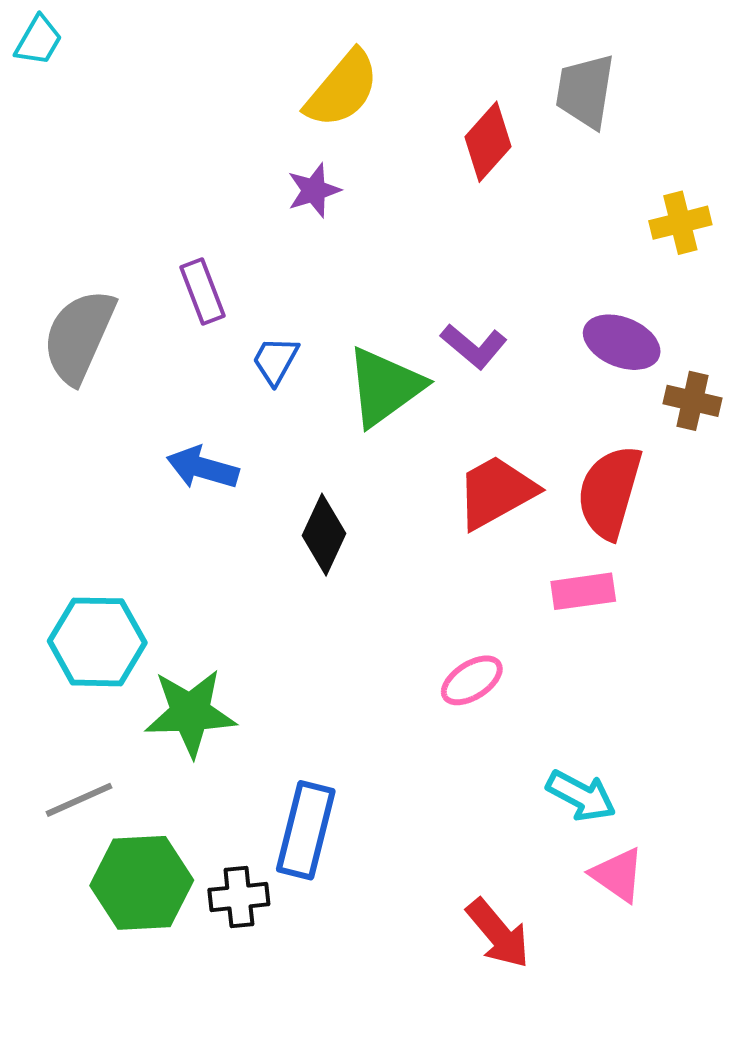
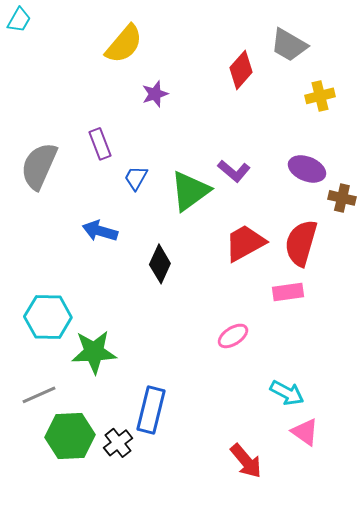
yellow semicircle: (342, 89) -> (124, 44), moved
gray trapezoid: (585, 91) -> (289, 45), turned -69
yellow cross: (680, 223) -> (320, 96), moved
black cross: (239, 897) -> (118, 443), turned -32

